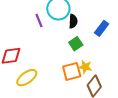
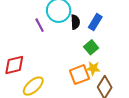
blue rectangle: (102, 28) -> (95, 22), moved
green square: (76, 44) -> (91, 47), moved

